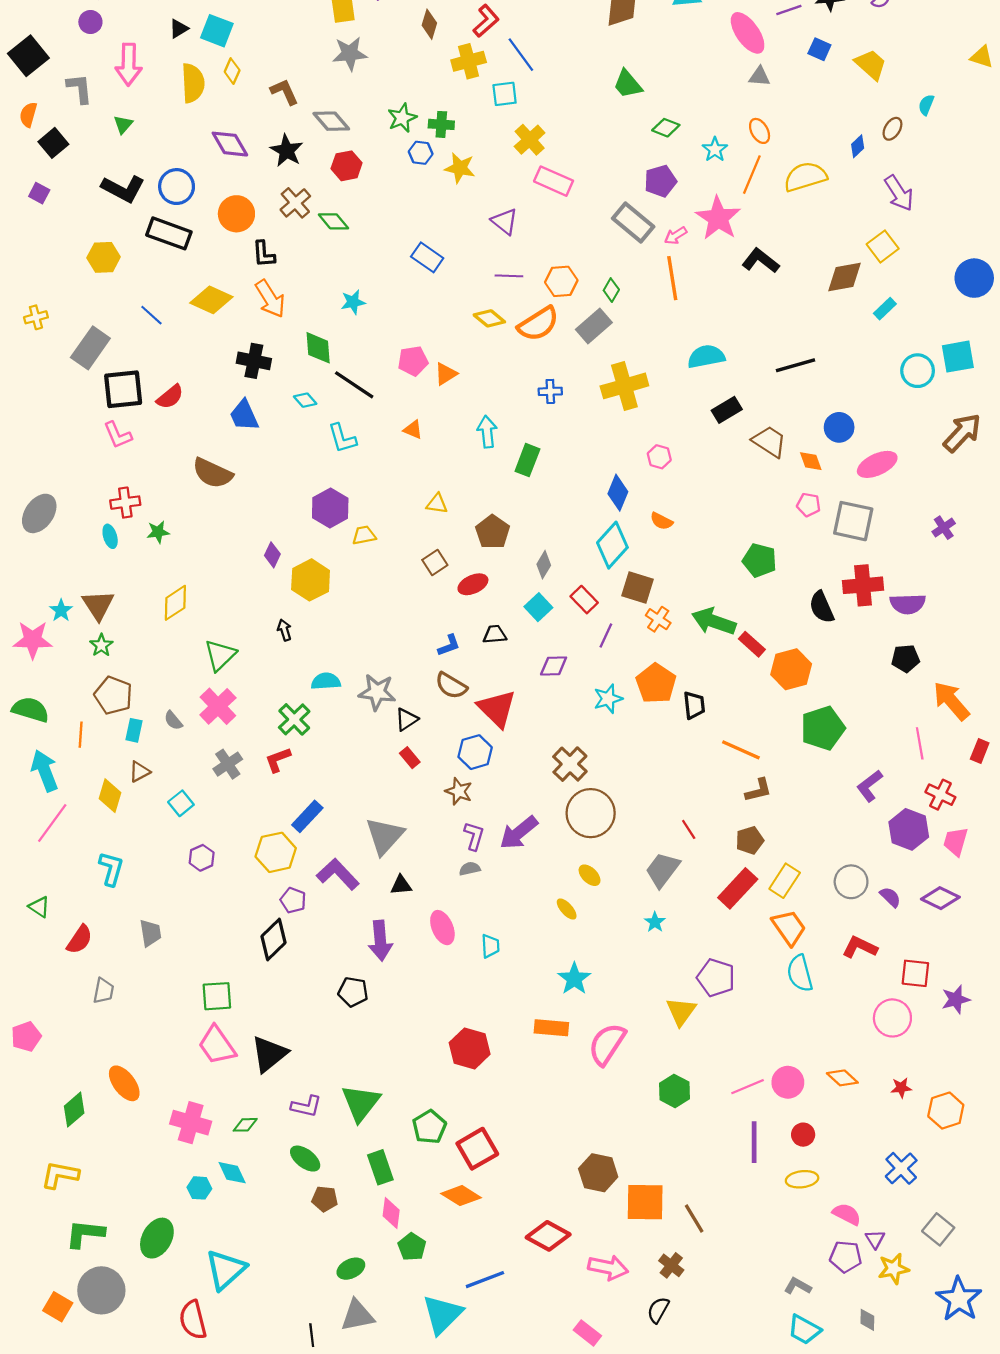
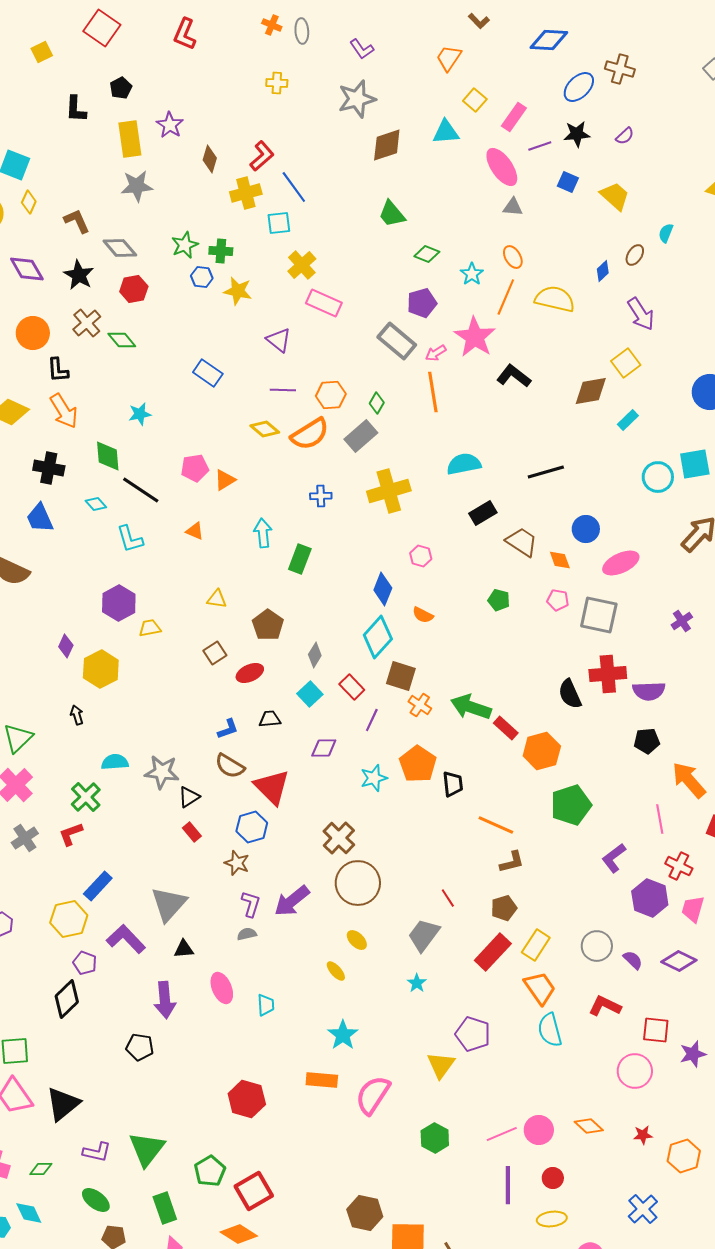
yellow semicircle: (805, 177) -> (555, 299), turned 30
green pentagon: (760, 560) -> (499, 600), moved, size x0.7

